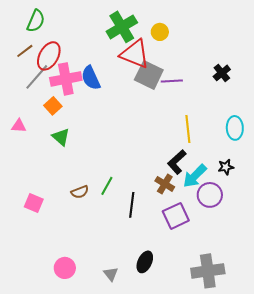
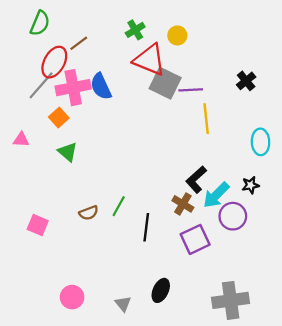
green cross: (122, 27) -> (135, 30), size x0.6
brown line: (25, 51) -> (79, 43), moved
yellow line: (188, 129) -> (206, 119), moved

